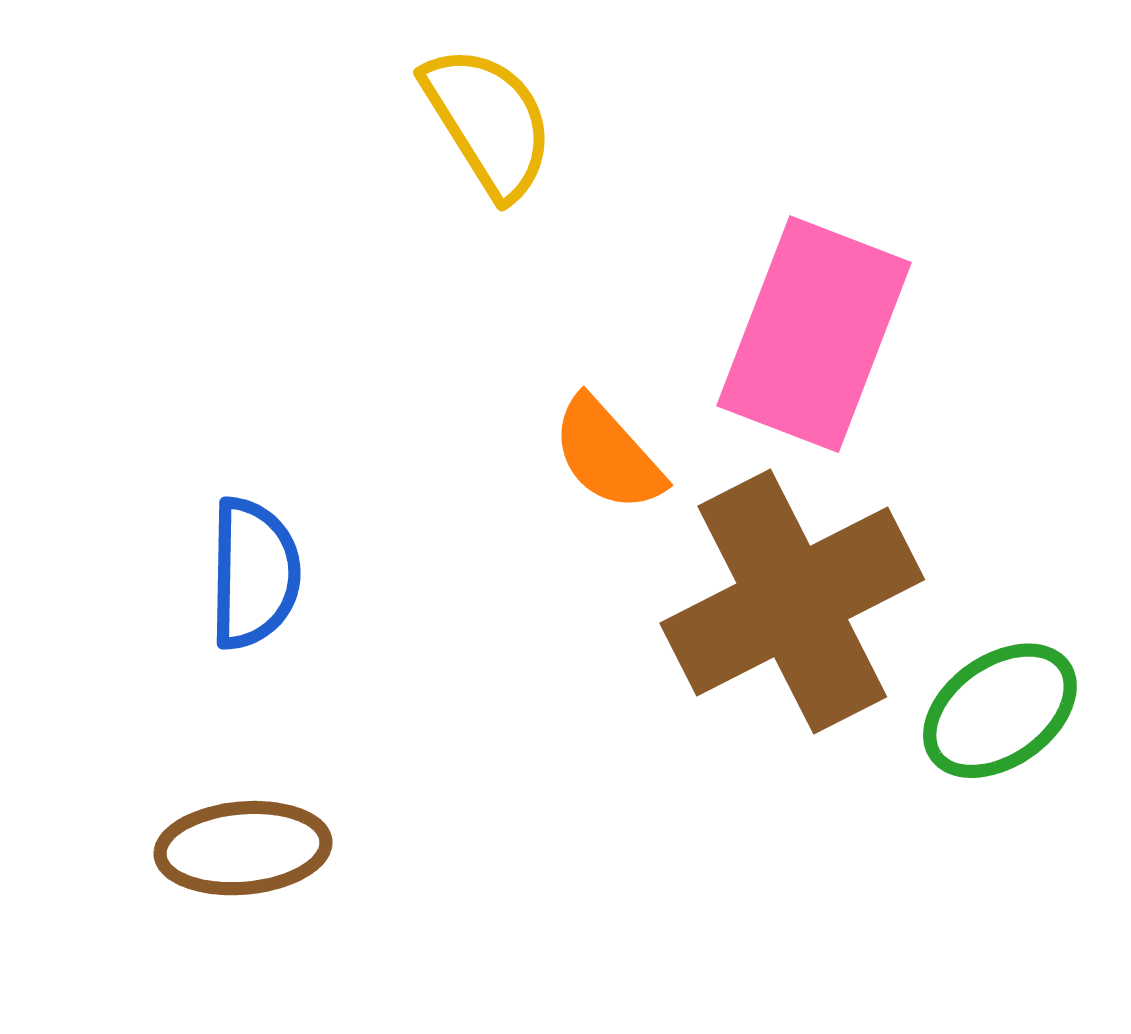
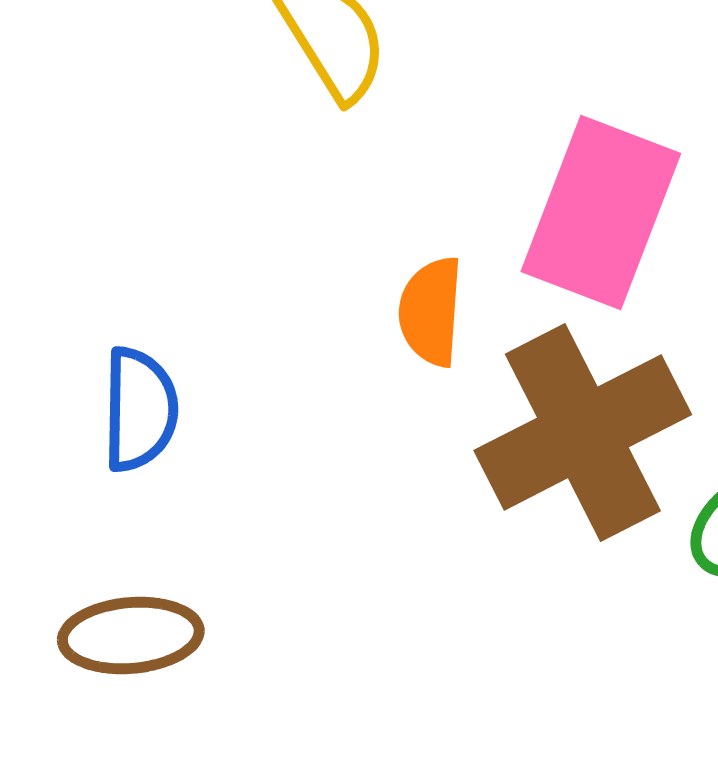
orange semicircle: (608, 454) -> (431, 311), turned 46

